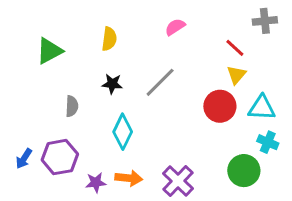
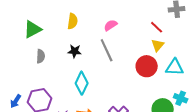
pink semicircle: (175, 27) -> (111, 25), moved
gray line: (160, 82) -> (107, 50), turned -70
gray semicircle: (72, 106) -> (41, 56), moved
cyan cross: (268, 142) -> (181, 98), moved

